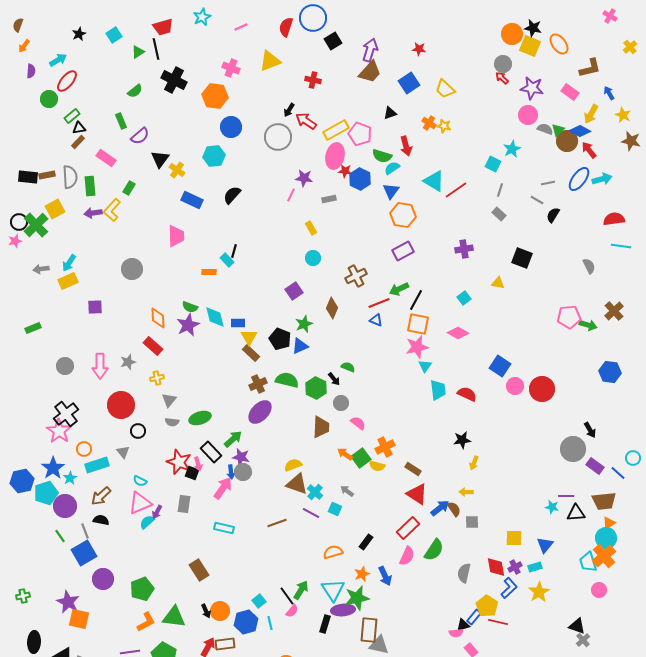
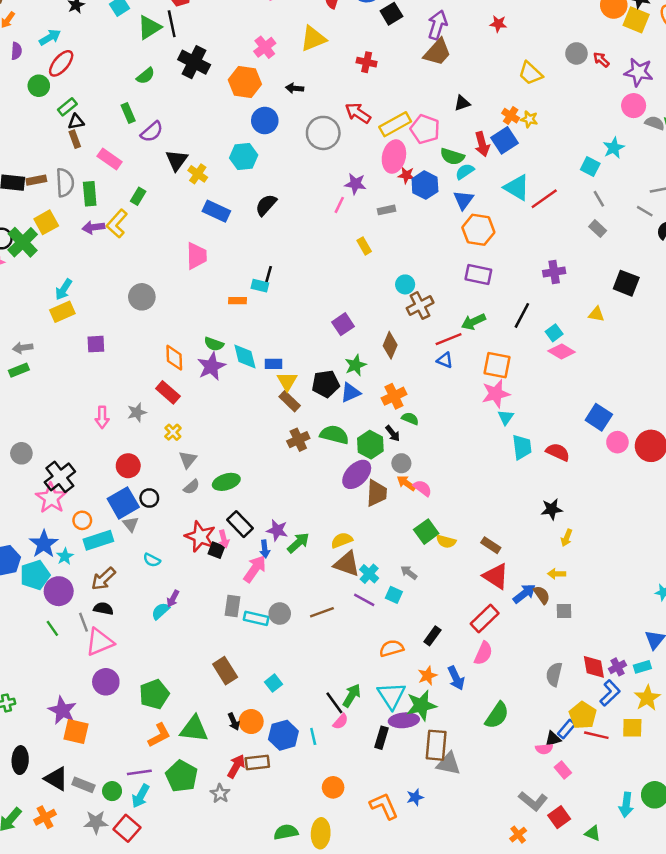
green triangle: (138, 52) -> (149, 27), size x1.5
gray circle: (503, 64) -> (576, 53), moved
pink cross: (231, 68) -> (265, 47), turned 30
blue square: (409, 83) -> (504, 140), moved
black arrow: (289, 110) -> (295, 88), moved, turned 64
brown rectangle: (78, 142) -> (75, 139), turned -64
gray line: (500, 190) -> (599, 199), turned -48
purple rectangle: (403, 251) -> (478, 274), turned 40
cyan circle: (313, 258) -> (405, 284), moved
cyan rectangle: (227, 260) -> (260, 286), turned -32
gray arrow: (41, 269) -> (23, 348), moved
black line: (416, 300) -> (522, 315), moved
pink diamond: (458, 333) -> (562, 351), moved
black pentagon: (280, 339) -> (326, 384), turned -30
gray circle: (65, 366) -> (21, 453), moved
pink arrow: (100, 366) -> (102, 417), size x0.7
yellow cross: (157, 378) -> (173, 432), turned -32
red circle: (121, 405) -> (128, 466), size x0.7
purple ellipse: (260, 412) -> (357, 474), moved
gray semicircle: (172, 422) -> (192, 487), turned -48
green arrow: (233, 439) -> (298, 543), moved
orange cross: (385, 447) -> (394, 396), moved
orange arrow: (345, 454) -> (406, 483), moved
gray circle: (243, 472) -> (280, 614), moved
pink triangle: (140, 503) -> (100, 642), moved
gray rectangle: (184, 504) -> (233, 606), moved
yellow square: (514, 538) -> (632, 728), moved
green semicircle: (434, 550) -> (497, 715), moved
blue square: (84, 553) -> (123, 503), moved
cyan square: (259, 601) -> (273, 683), moved

